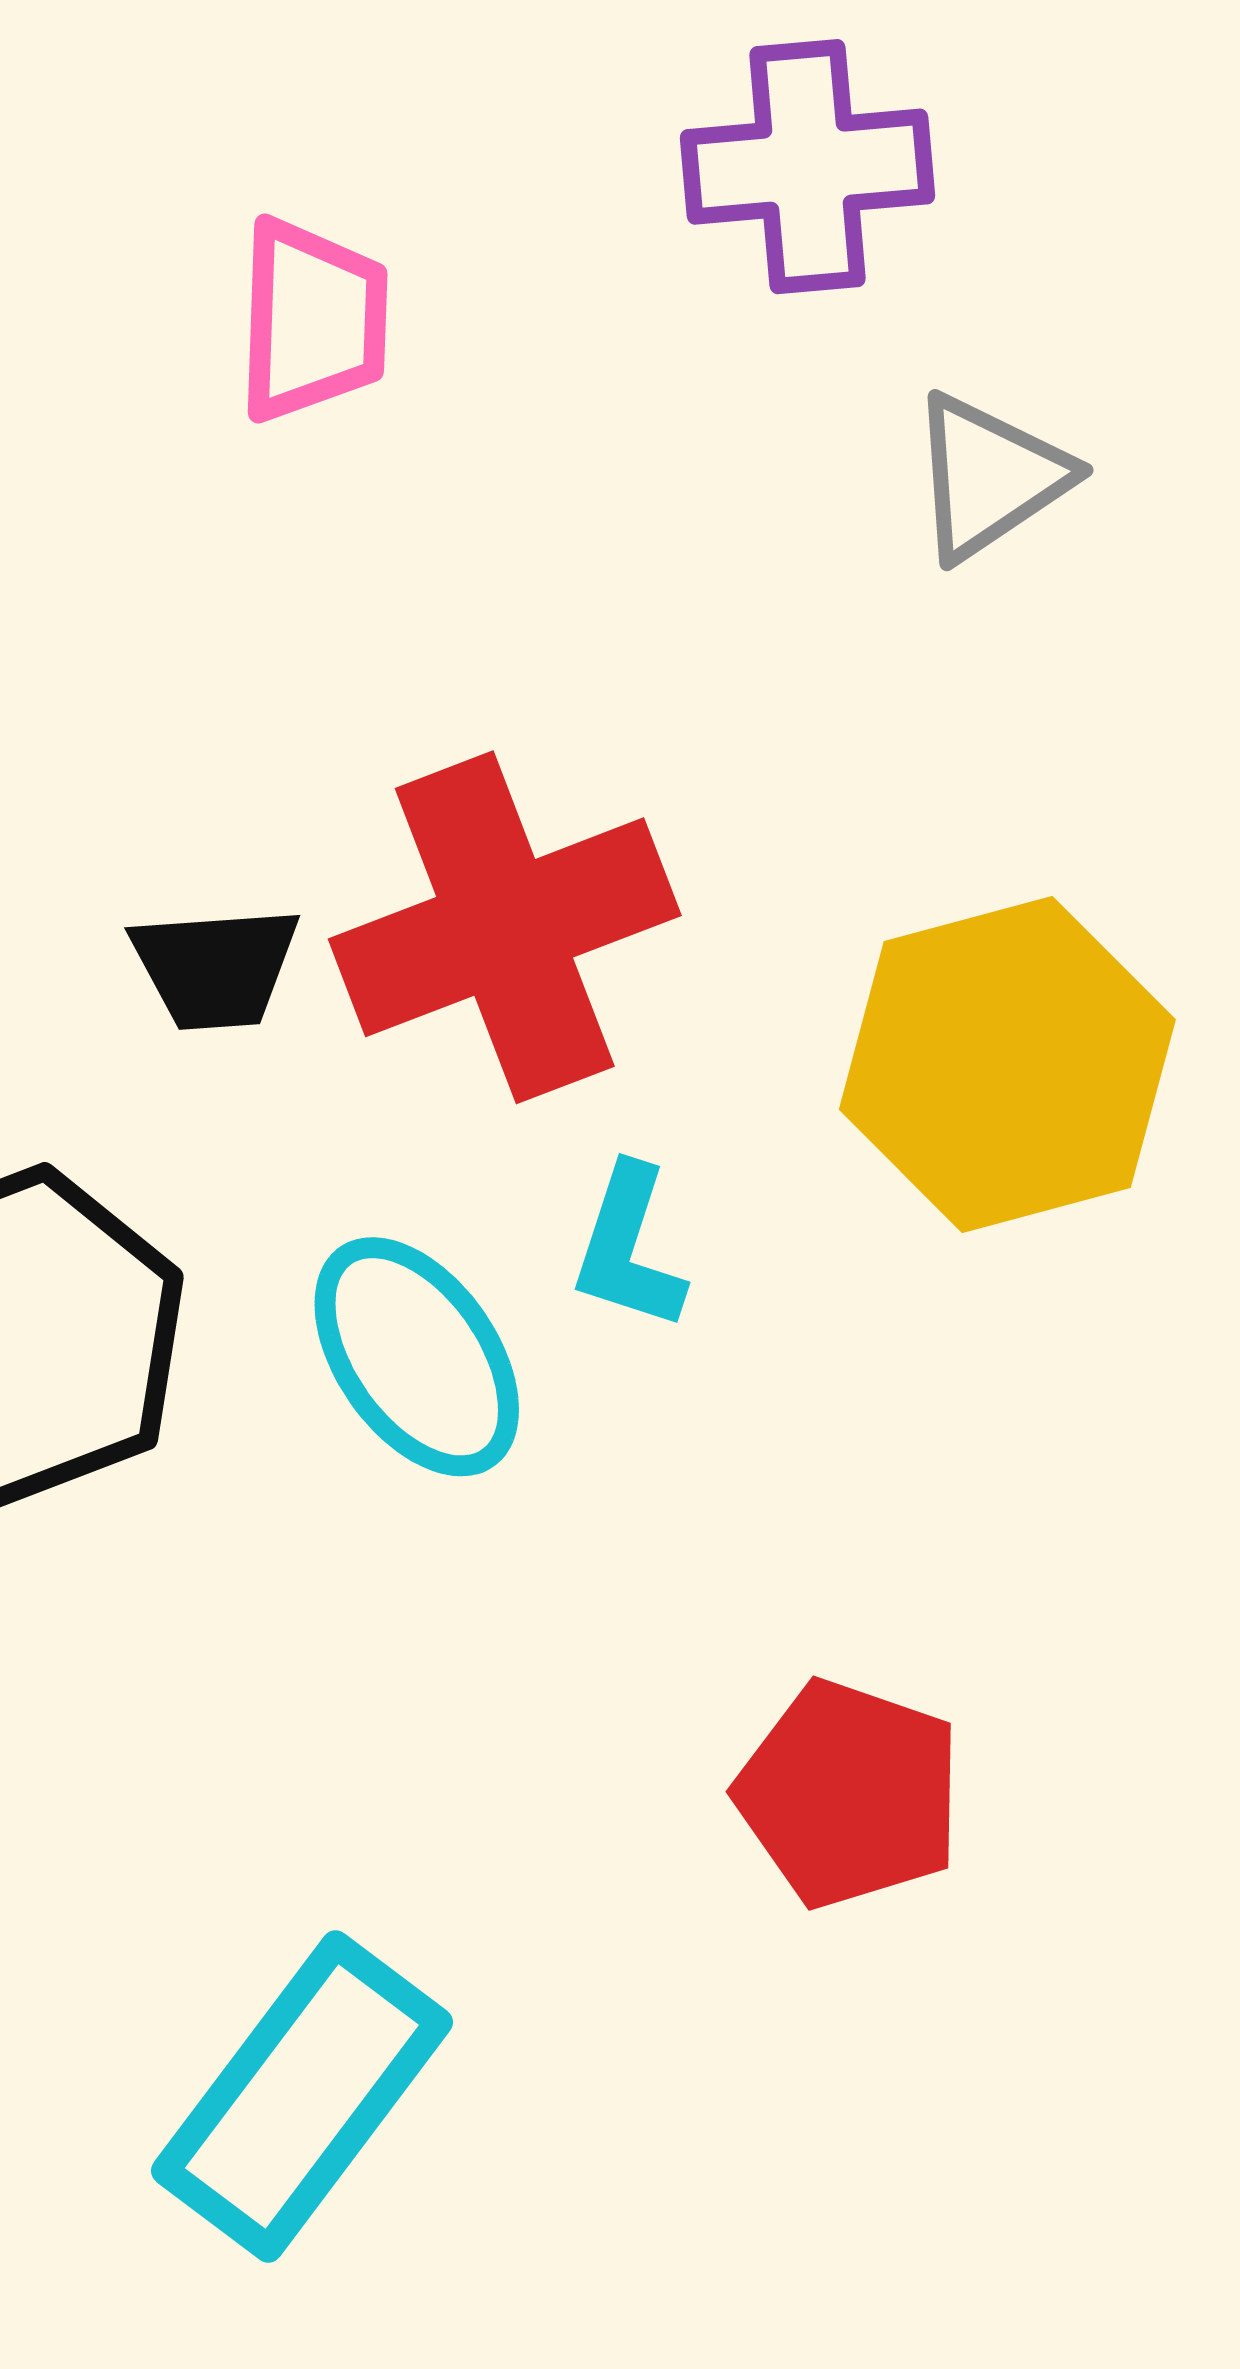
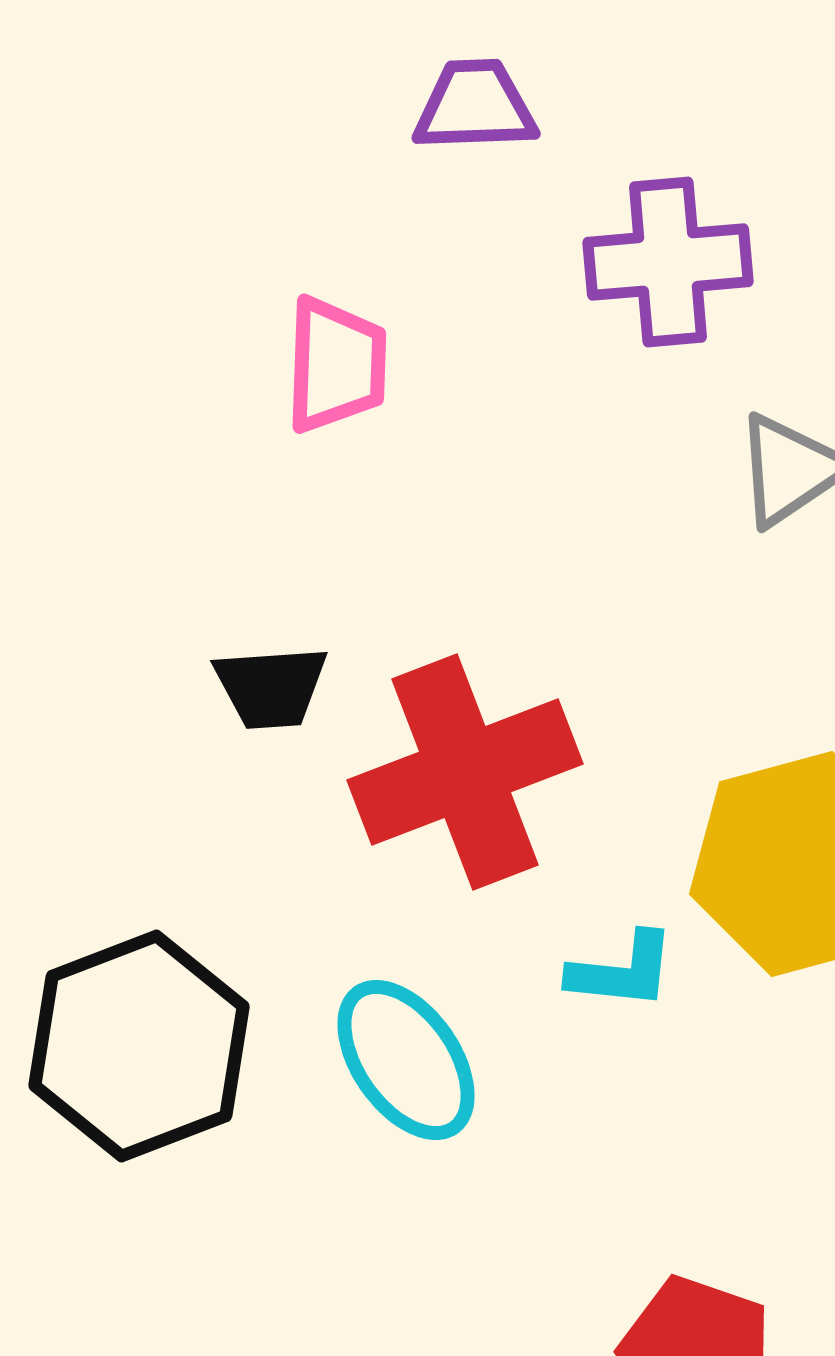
black trapezoid: (215, 968) -> (271, 687), moved
cyan L-shape: (629, 1248) -> (622, 971), moved, turned -102

